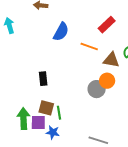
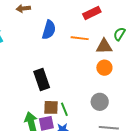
red rectangle: (107, 25) -> (92, 13), turned 30
black rectangle: (43, 79) -> (42, 80), size x1.5
gray circle: (97, 89) -> (100, 102), moved

